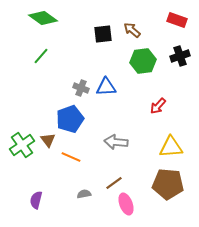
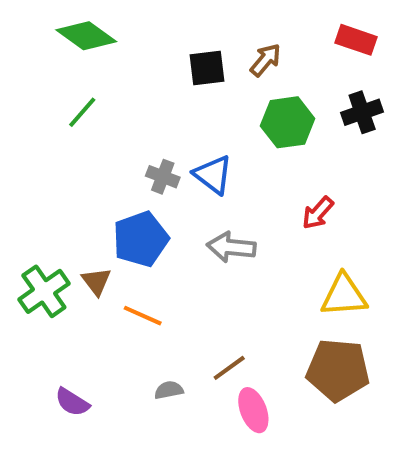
brown arrow: (132, 30) -> (265, 60), turned 90
blue triangle: (106, 87) -> (213, 175), turned 40
gray arrow: (116, 142) -> (231, 247), moved
purple semicircle: (36, 200) -> (72, 402), turned -72

